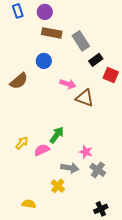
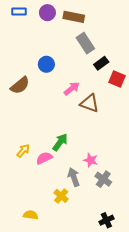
blue rectangle: (18, 11) -> (19, 12), turned -72
brown rectangle: (52, 33) -> (74, 17), moved
pink arrow: (68, 84) -> (72, 89), turned -56
gray arrow: (70, 168) -> (74, 177), turned -120

